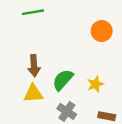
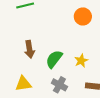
yellow triangle: (33, 94) -> (23, 84), moved

